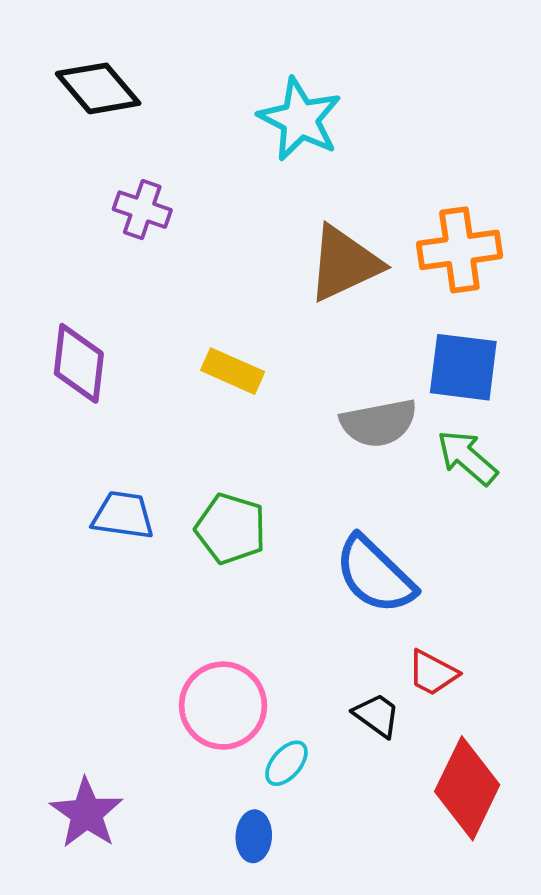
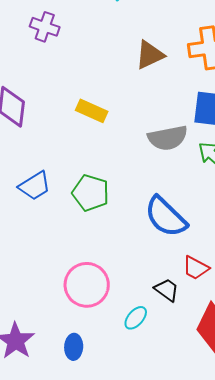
brown triangle: (344, 263) -> (150, 55), size x0.7
blue trapezoid: (123, 515) -> (35, 186), turned 140
cyan ellipse: (286, 763) -> (136, 318), moved
blue ellipse: (254, 836) -> (74, 347), moved

